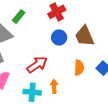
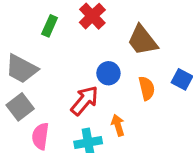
green rectangle: (19, 17) -> (50, 26), moved
blue circle: (59, 37) -> (108, 73), moved

